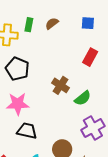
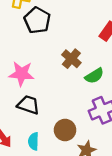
black pentagon: (17, 69) -> (37, 20), moved

